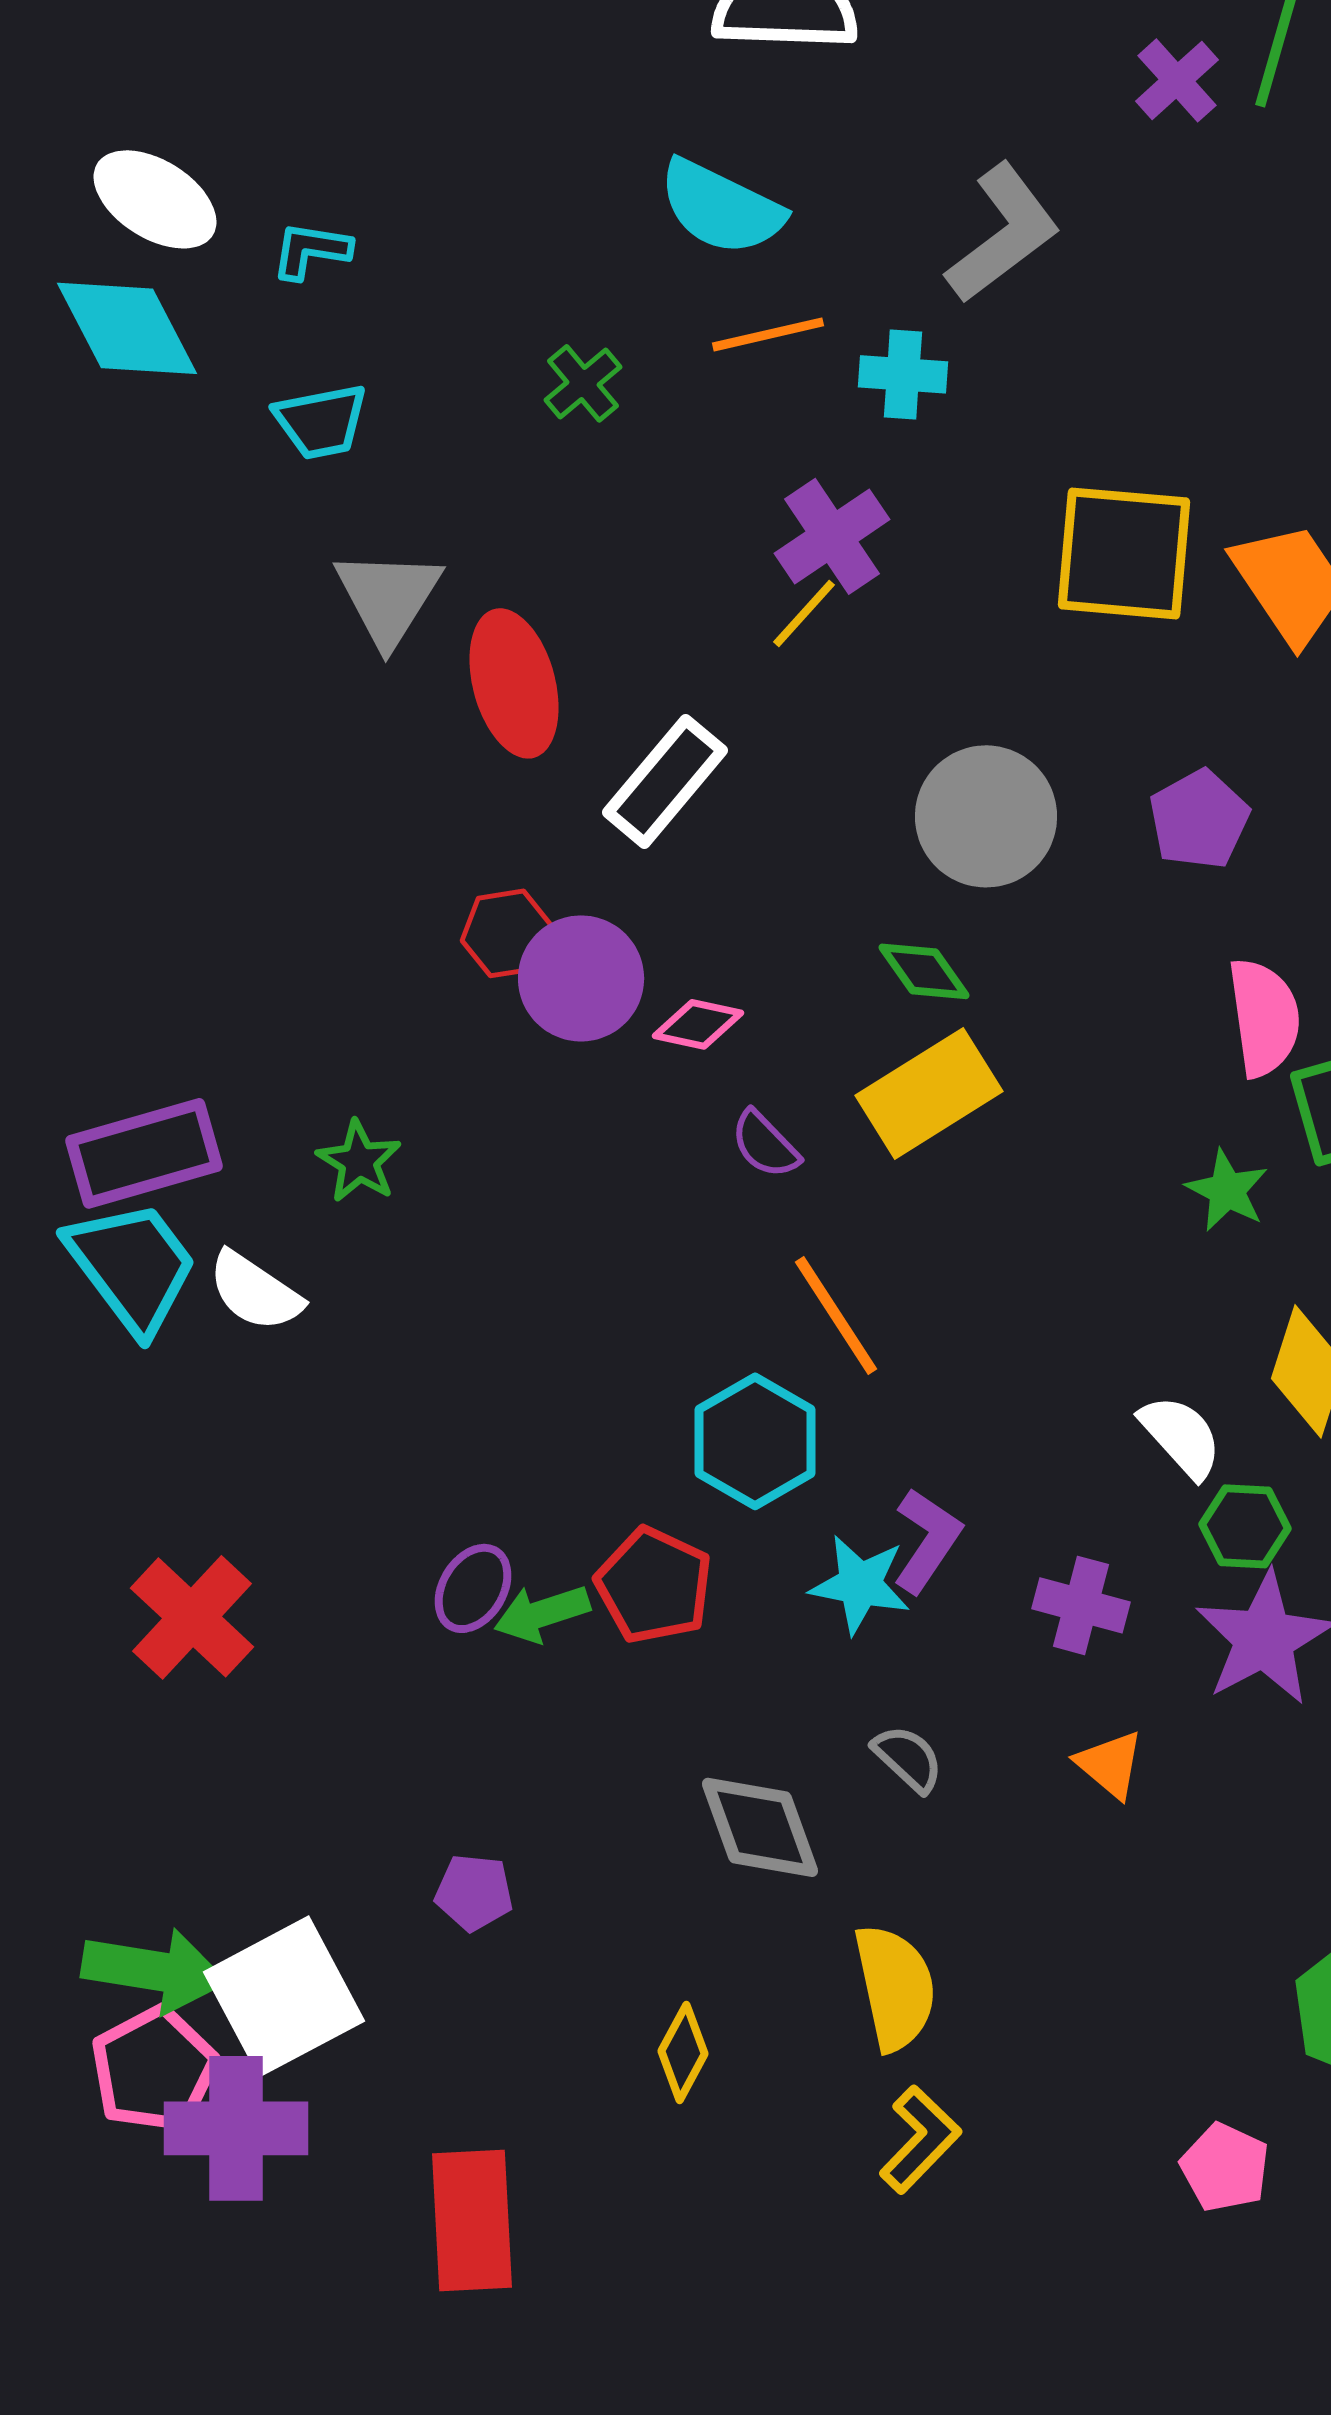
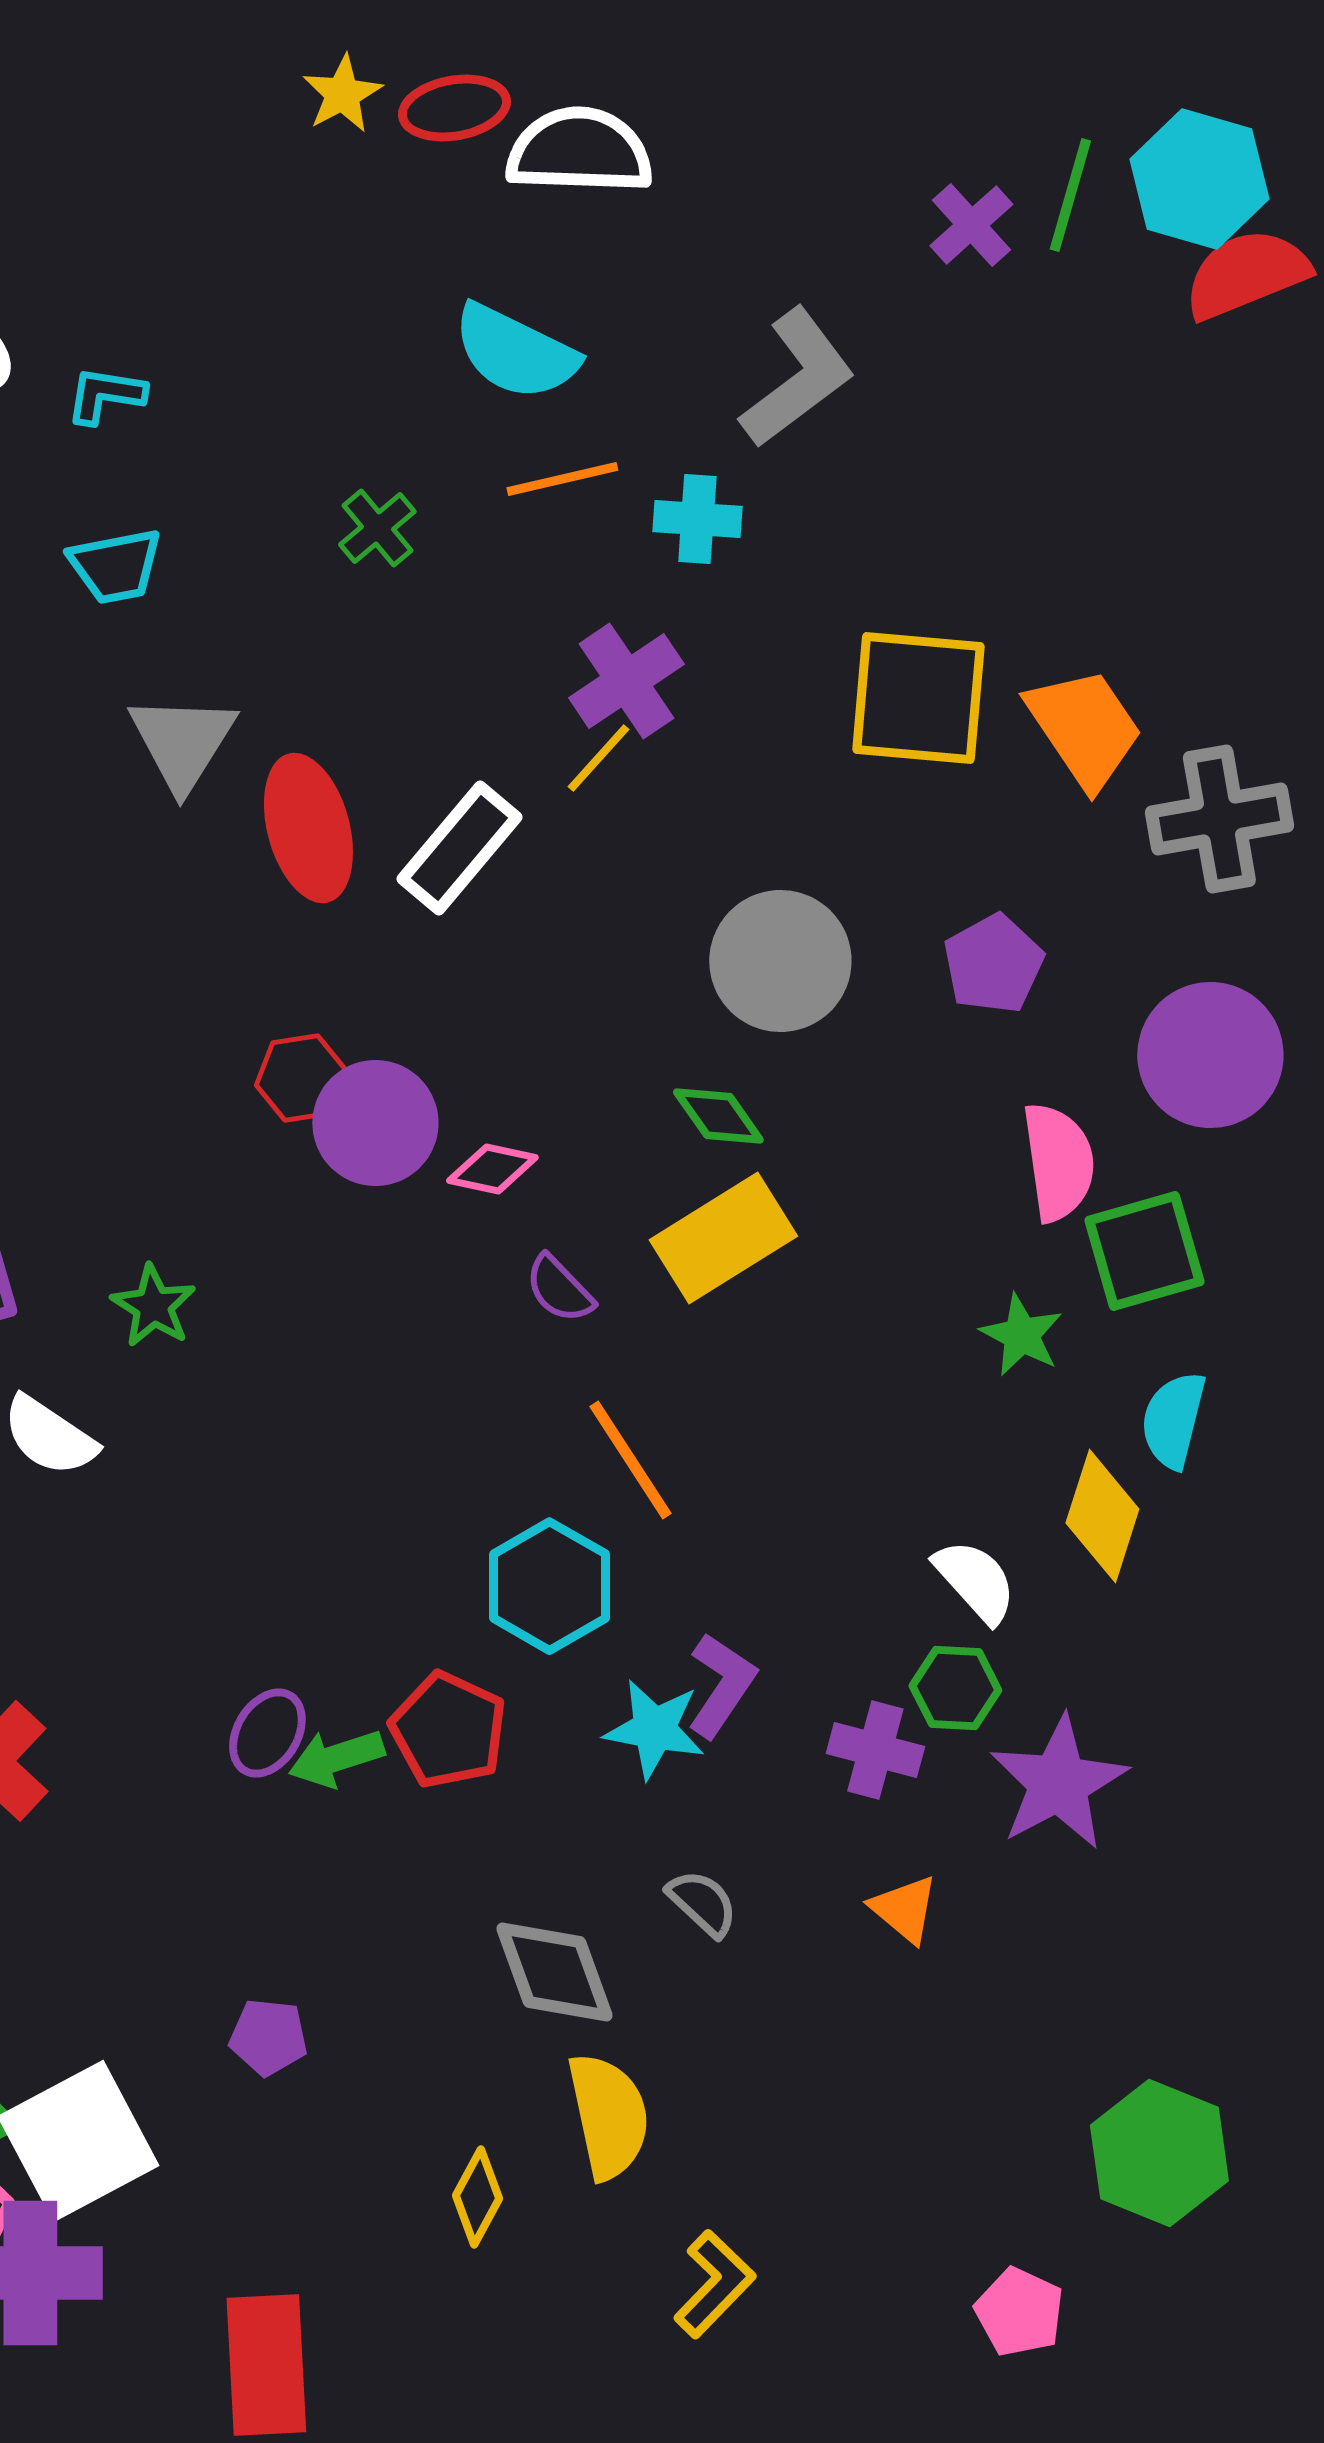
white rectangle: (665, 781) -> (459, 848), moved
green hexagon: (1245, 1526) -> (955, 1688), moved
yellow semicircle: (895, 1987) -> (608, 2116), moved

